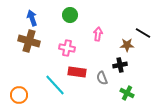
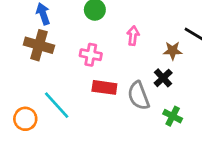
black cross: (120, 65) -> (163, 78), turned -32
gray semicircle: (102, 78) -> (138, 96), size x1.5
cyan line: (55, 85) -> (57, 105), moved

